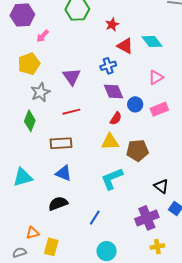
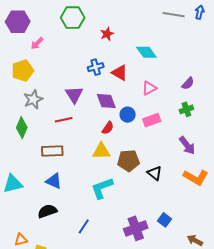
red triangle: (125, 46) -> (120, 73), moved
blue cross: (108, 66) -> (96, 67), moved
purple triangle: (72, 77) -> (74, 95), moved
black triangle: (161, 186) -> (155, 173), moved

